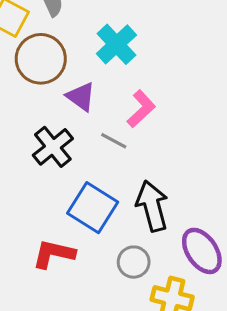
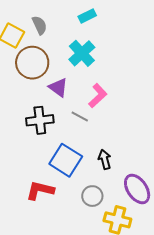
black cross: (53, 147) -> (40, 120), turned 32
black arrow: (152, 206) -> (105, 159), size x0.6

